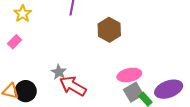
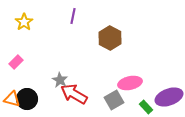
pink rectangle: (15, 42) -> (16, 62), moved
gray square: (133, 92) -> (114, 100), moved

